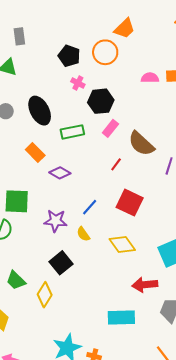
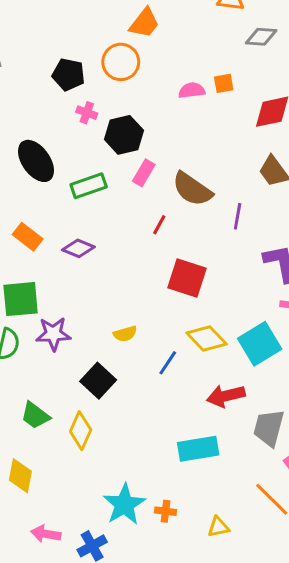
orange rectangle: (35, 153) -> (28, 237), moved
blue line: (90, 207) -> (168, 363), moved
purple star: (55, 221) -> (53, 334), moved
yellow semicircle: (83, 234) -> (125, 334), turned -63
yellow diamond: (122, 244) -> (207, 338), moved

